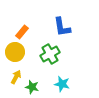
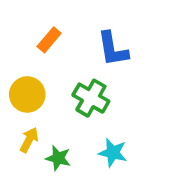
orange rectangle: (22, 32) -> (49, 40), moved
green cross: (50, 54) -> (91, 98), turned -30

